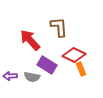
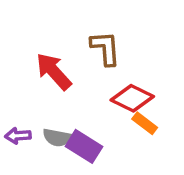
purple rectangle: (47, 65) -> (84, 146), moved
orange rectangle: (81, 69) -> (145, 123), turned -32

